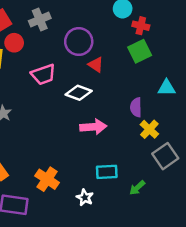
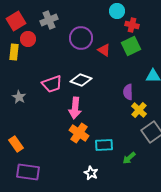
red triangle: (96, 65) -> (104, 50), moved
pink trapezoid: (43, 74) -> (52, 84), moved
pink arrow: (93, 127) -> (75, 108), moved, turned 100
orange cross: (47, 179) -> (79, 133), moved
white star: (85, 197) -> (91, 173), moved

